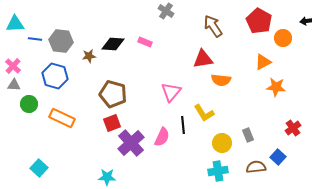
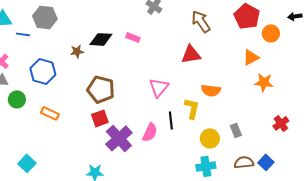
gray hexagon: (61, 41) -> (45, 17), moved
orange semicircle: (221, 80) -> (211, 90), moved
yellow L-shape: (204, 113) -> (192, 108), turned -135
orange rectangle: (62, 118) -> (50, 113), size x0.7
blue square: (278, 157) -> (266, 162), moved

